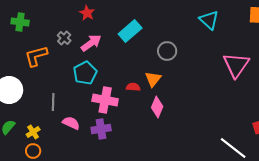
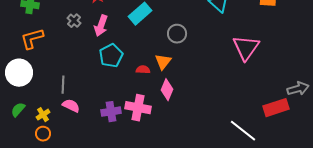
pink arrow: (91, 43) -> (101, 26), turned 145
orange L-shape: (36, 56) -> (32, 39), moved
cyan pentagon: (85, 73) -> (111, 56), moved
pink cross: (105, 100) -> (138, 108), moved
pink semicircle: (71, 123) -> (71, 106), moved

